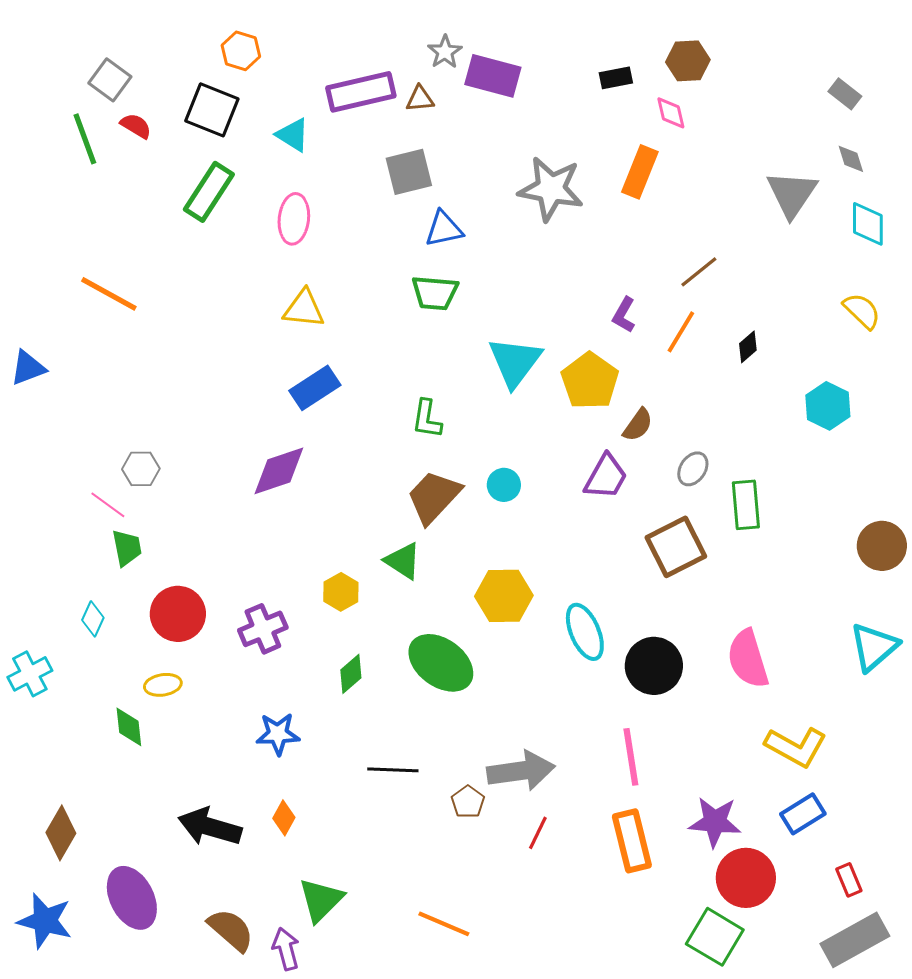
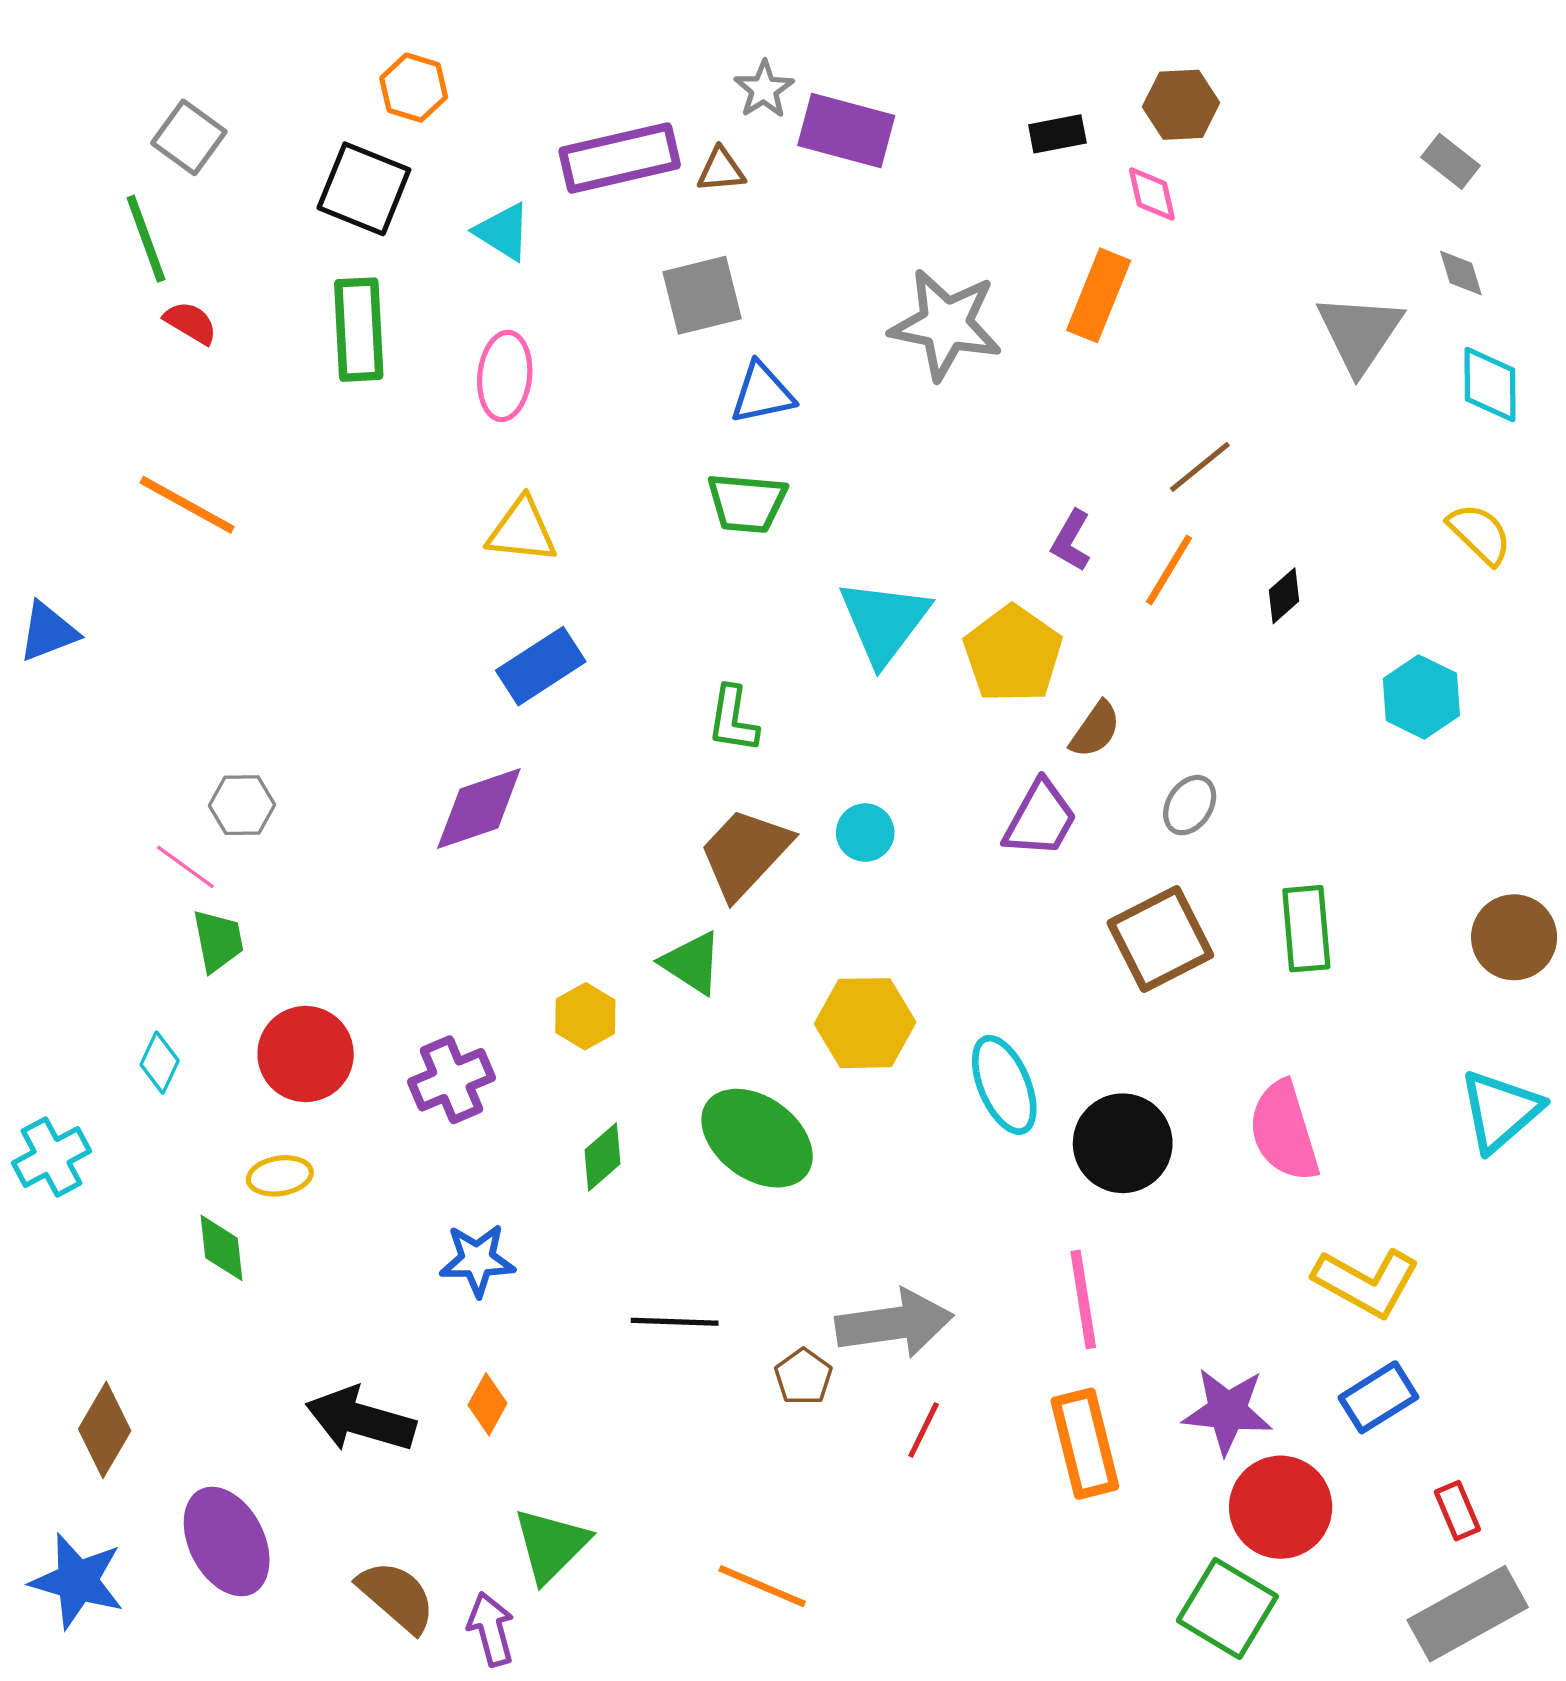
red semicircle: (136, 126) -> (191, 323), moved
green rectangle: (209, 192) -> (359, 330), turned -36
green rectangle: (746, 505) -> (1306, 929), moved

